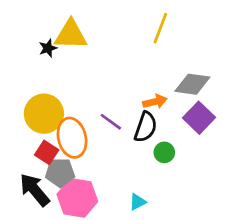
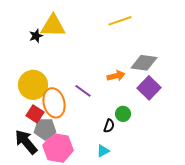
yellow line: (160, 28) -> (120, 21), turned 50
black semicircle: (146, 127) -> (109, 126), moved, size x0.6

